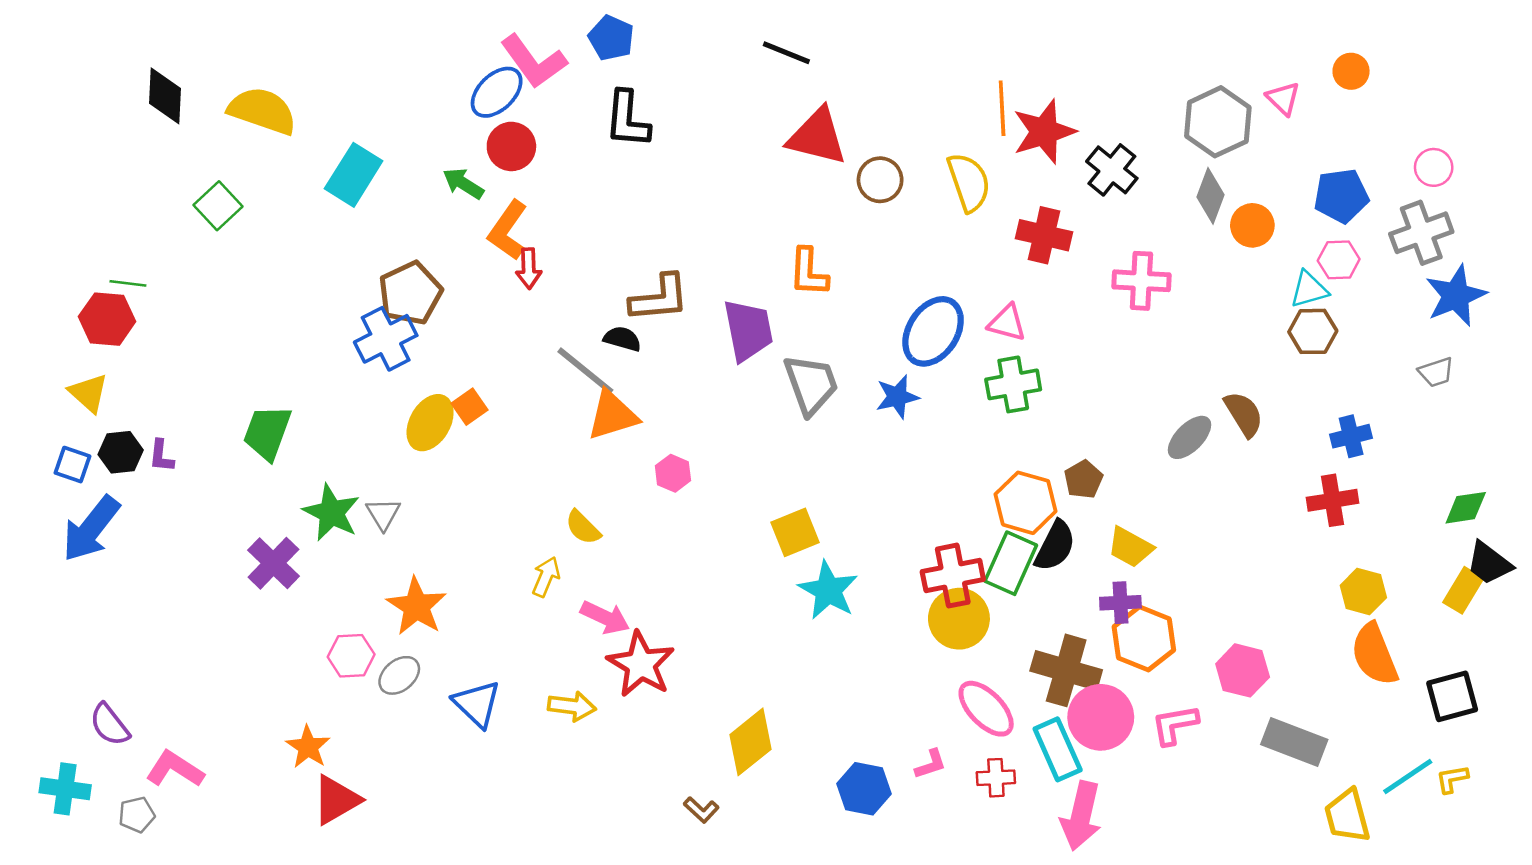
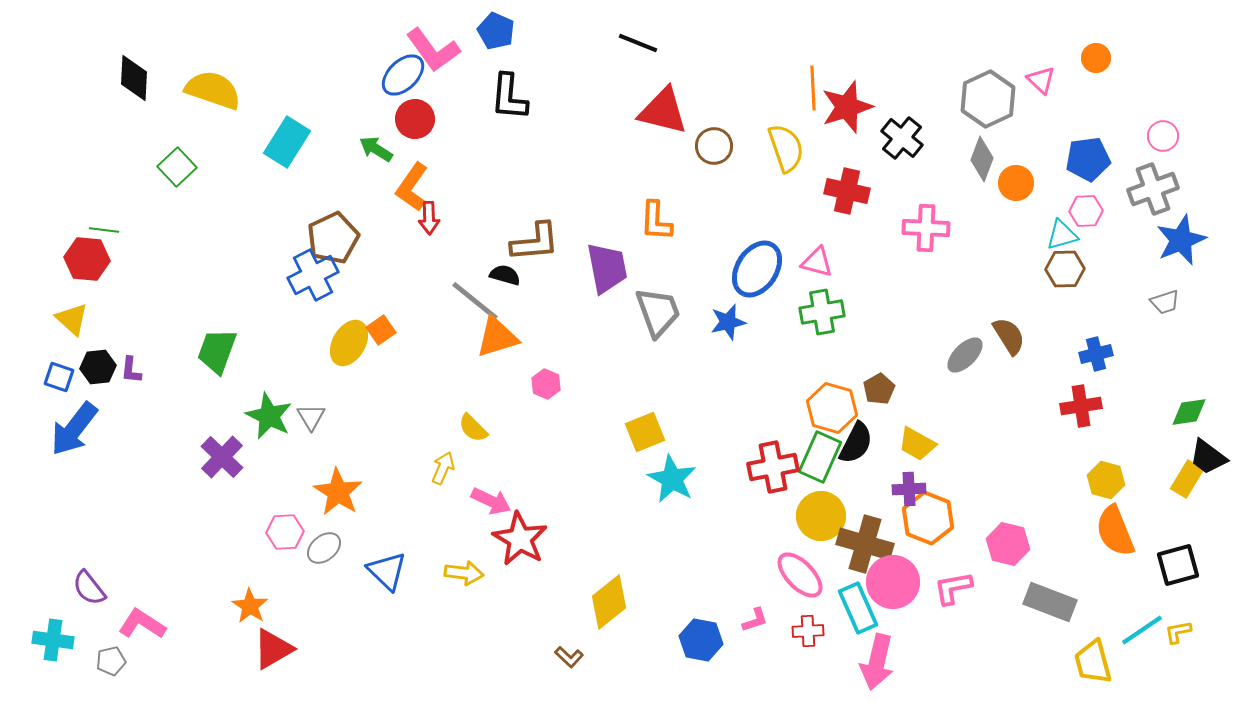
yellow circle: (959, 619) -> (821, 516), moved

